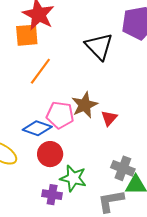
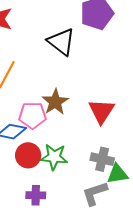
red triangle: (109, 118) -> (101, 111), moved, size x1.6
green star: (73, 178) -> (54, 157), moved

